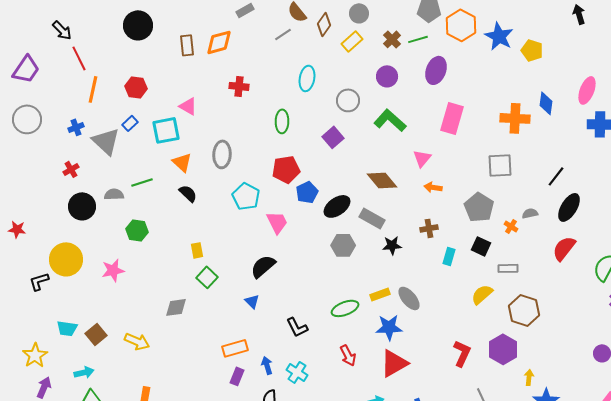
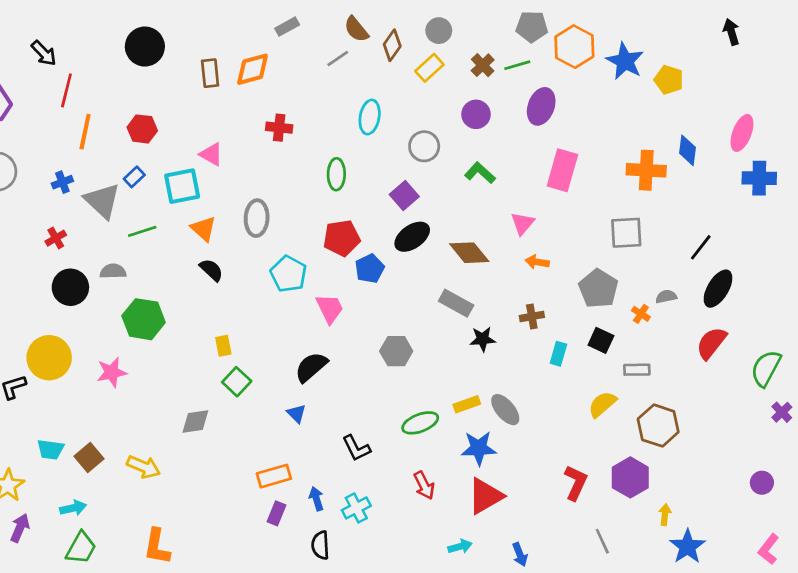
red line: (79, 58) -> (66, 90), turned 40
green L-shape: (390, 120) -> (480, 173), size x0.7
green line: (142, 182) -> (142, 231), moved
black ellipse: (337, 206) -> (412, 237), moved
green hexagon: (137, 230) -> (144, 319), size x1.4
gray hexagon: (343, 245) -> (396, 351), moved
cyan cross: (297, 372) -> (356, 508), turned 30

